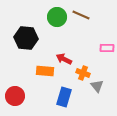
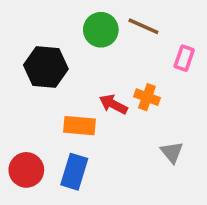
pink rectangle: (107, 48) -> (184, 58), moved, turned -72
orange cross: (83, 73) -> (147, 97), moved
blue rectangle: (64, 97) -> (74, 172), moved

